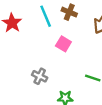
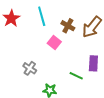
brown cross: (69, 12) -> (68, 26), moved

